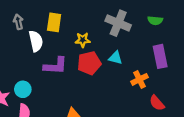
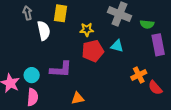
green semicircle: (155, 20) -> (147, 24), moved
purple L-shape: (55, 66) -> (61, 69), moved
orange cross: (139, 79) -> (139, 75), moved

